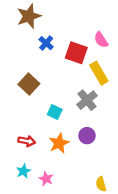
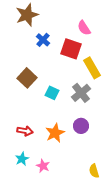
pink semicircle: (101, 40) -> (84, 28), moved
cyan square: (55, 112) -> (52, 93), moved

